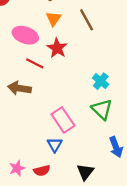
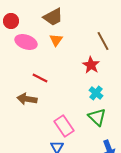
brown line: (87, 20) -> (103, 41), moved
pink ellipse: (25, 35) -> (26, 42), moved
red star: (57, 48) -> (91, 65), moved

